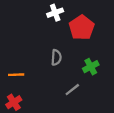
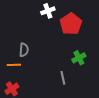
gray semicircle: (56, 57) -> (24, 50), moved
gray line: (72, 90) -> (63, 78), turned -64

